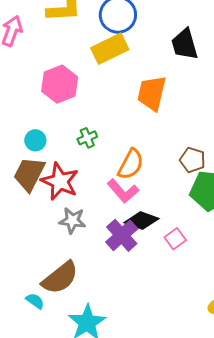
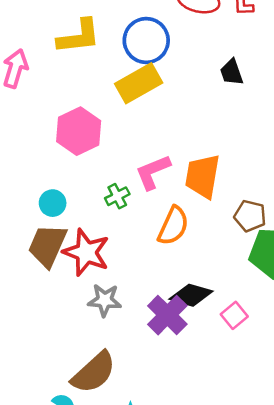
black trapezoid: (185, 44) -> (232, 72), size x0.7
orange trapezoid: (152, 93) -> (203, 176), moved
pink L-shape: (123, 191) -> (153, 172), moved, turned 112

